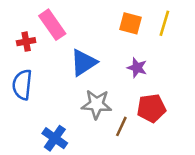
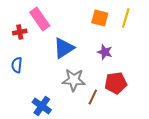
blue semicircle: (22, 85) -> (17, 65), size x0.7

